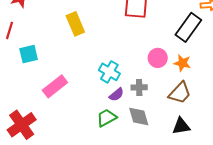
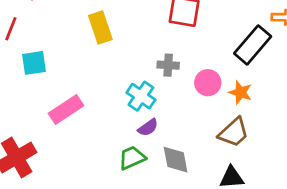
gray cross: (139, 87) -> (168, 65), moved

